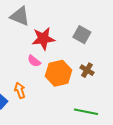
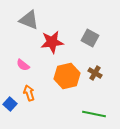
pink semicircle: (34, 61) -> (23, 65), moved

